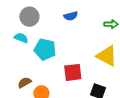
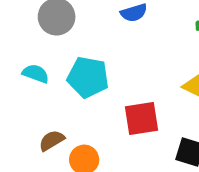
cyan semicircle: (21, 38) -> (36, 74), moved

